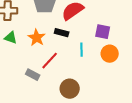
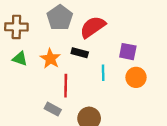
red line: (50, 61) -> (66, 86), turned -42
gray rectangle: (33, 75) -> (53, 109), moved

